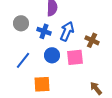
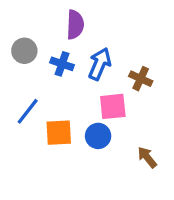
blue circle: (52, 55) -> (98, 136), moved
orange square: (42, 84) -> (59, 133), moved

